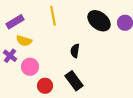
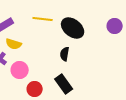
yellow line: (53, 16) -> (43, 19), turned -72
black ellipse: (99, 21) -> (73, 28), moved

